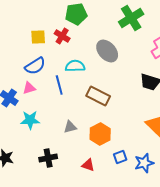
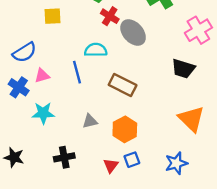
red cross: (62, 36) -> (110, 16), moved
blue semicircle: (35, 66) -> (25, 52), moved
blue square: (120, 157) -> (132, 160), moved
red triangle: (88, 165) -> (111, 166), turned 48

